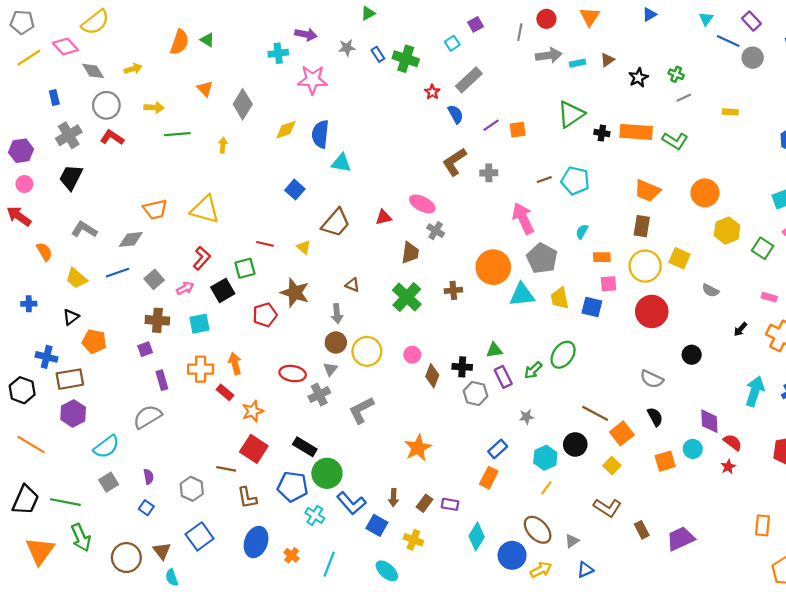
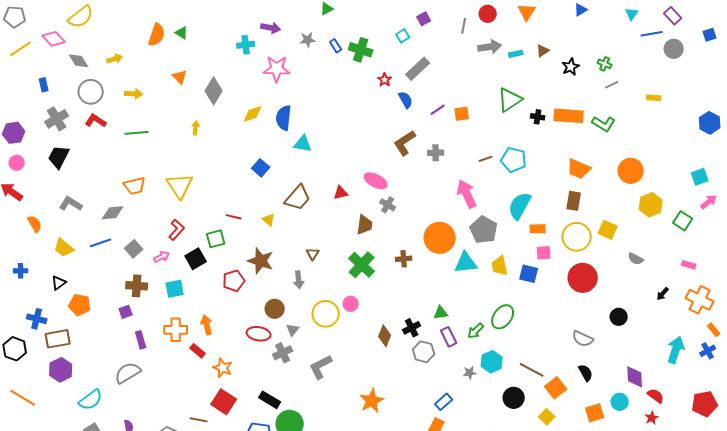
blue line: (728, 41) -> (652, 34), turned -35
green line: (177, 134) -> (137, 133), moved
yellow triangle: (205, 209) -> (180, 186), turned 40
cyan semicircle: (582, 232) -> (520, 206), size x2.0
brown triangle: (352, 285) -> (313, 254), turned 40
brown circle: (336, 342) -> (275, 309), moved
pink circle: (412, 355) -> (351, 304), moved
black cross: (462, 367) -> (412, 328), turned -30
orange star: (253, 411) -> (223, 368), turned -30
cyan hexagon: (545, 458) -> (492, 362), moved

